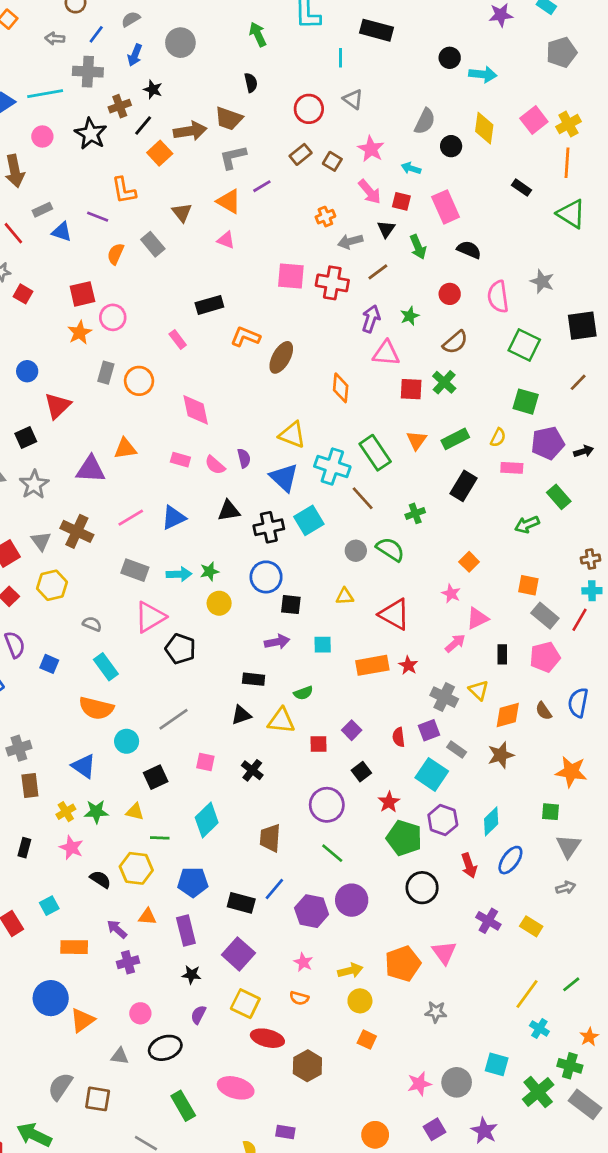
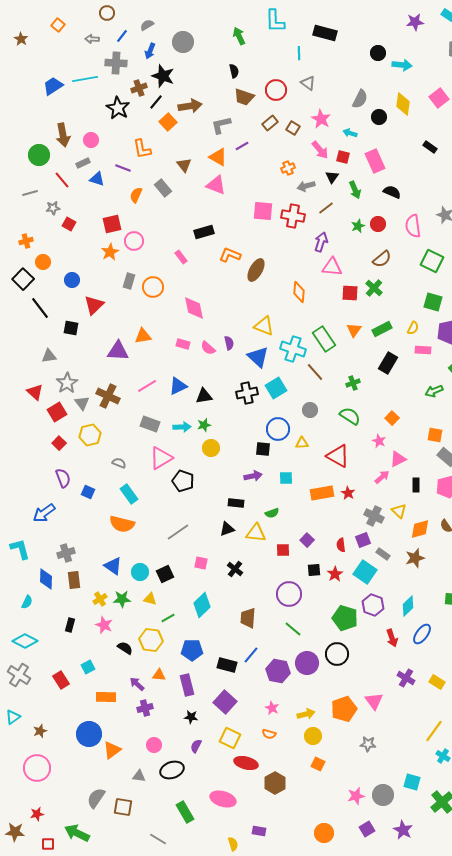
black star: (153, 90) -> (163, 76), size x1.6
brown trapezoid: (229, 119) -> (244, 97), moved
pink circle: (42, 136) -> (91, 140), moved
pink triangle: (226, 240) -> (216, 185), size x1.5
green star: (410, 316) -> (358, 226), moved
black square: (26, 438) -> (71, 328), turned 35
gray star: (34, 484) -> (67, 383), moved
black triangle: (229, 511) -> (204, 396), moved
green semicircle: (390, 549) -> (350, 416), moved
blue circle: (266, 577) -> (278, 429), moved
cyan circle: (127, 741) -> (140, 572), moved
black square: (361, 772) -> (314, 570), turned 32
red star: (389, 802) -> (335, 574), moved
green line: (160, 838) -> (168, 618), turned -32
black circle: (422, 888) -> (337, 654), moved

